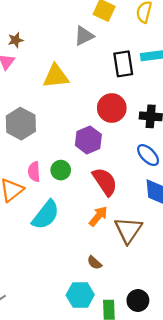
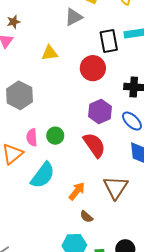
yellow triangle: (56, 76) -> (50, 53), size x0.7
red circle: (112, 108) -> (93, 68), moved
purple hexagon: (88, 140) -> (100, 112), moved
orange arrow: (98, 216) -> (77, 191), moved

